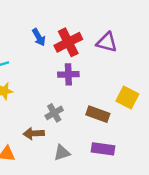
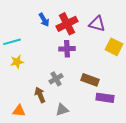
yellow square: (127, 97) -> (114, 47), moved
brown arrow: (34, 133) -> (40, 95), turned 70
purple rectangle: (103, 149) -> (105, 98), moved

